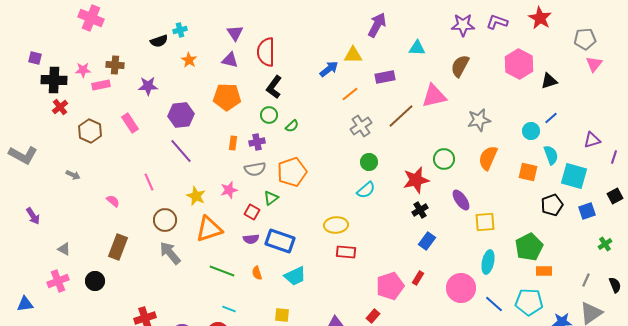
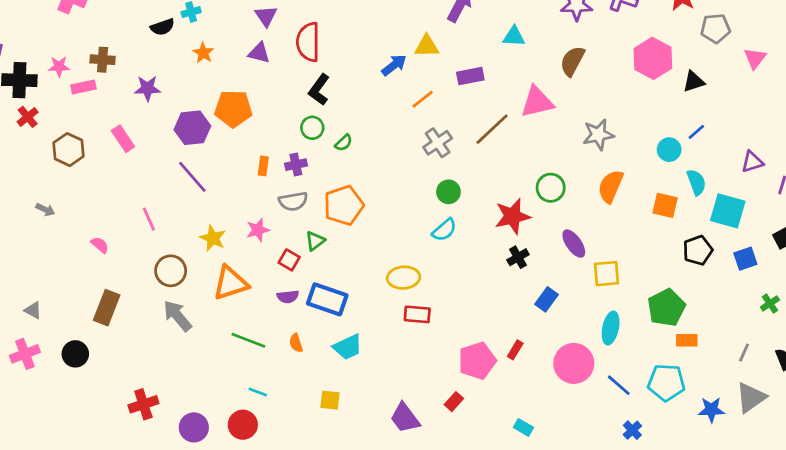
gray pentagon: (585, 39) -> (715, 28), moved
orange pentagon: (227, 97) -> (233, 109), moved
blue rectangle: (427, 241) -> (547, 299), moved

